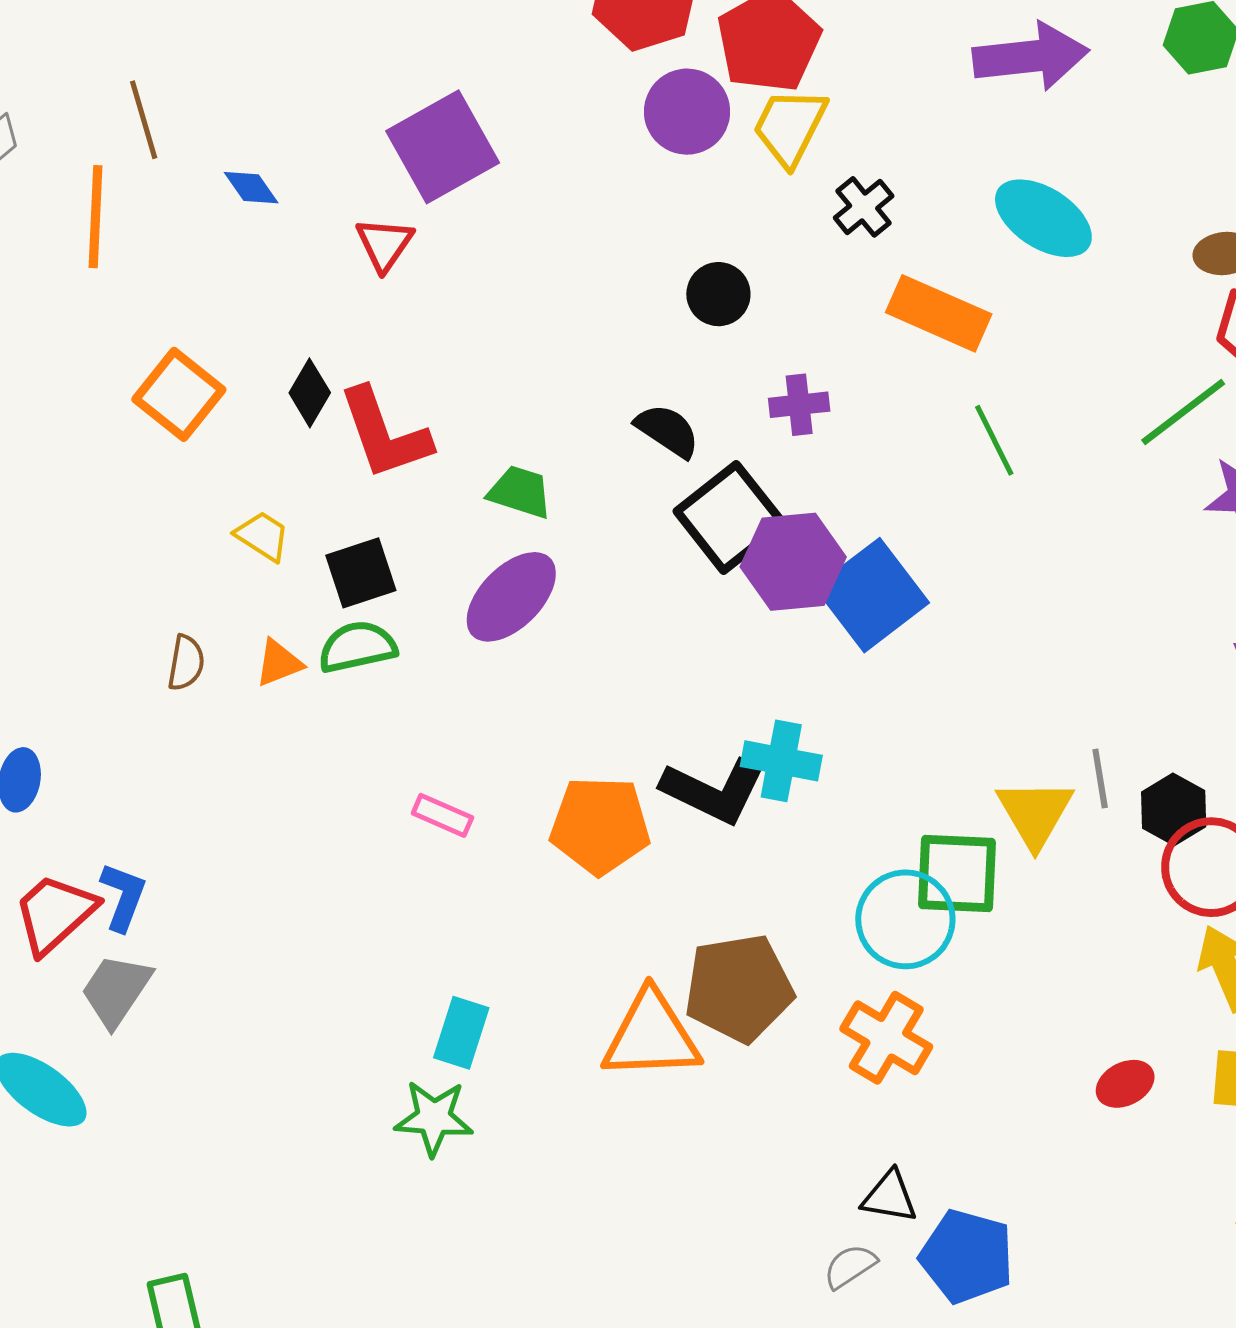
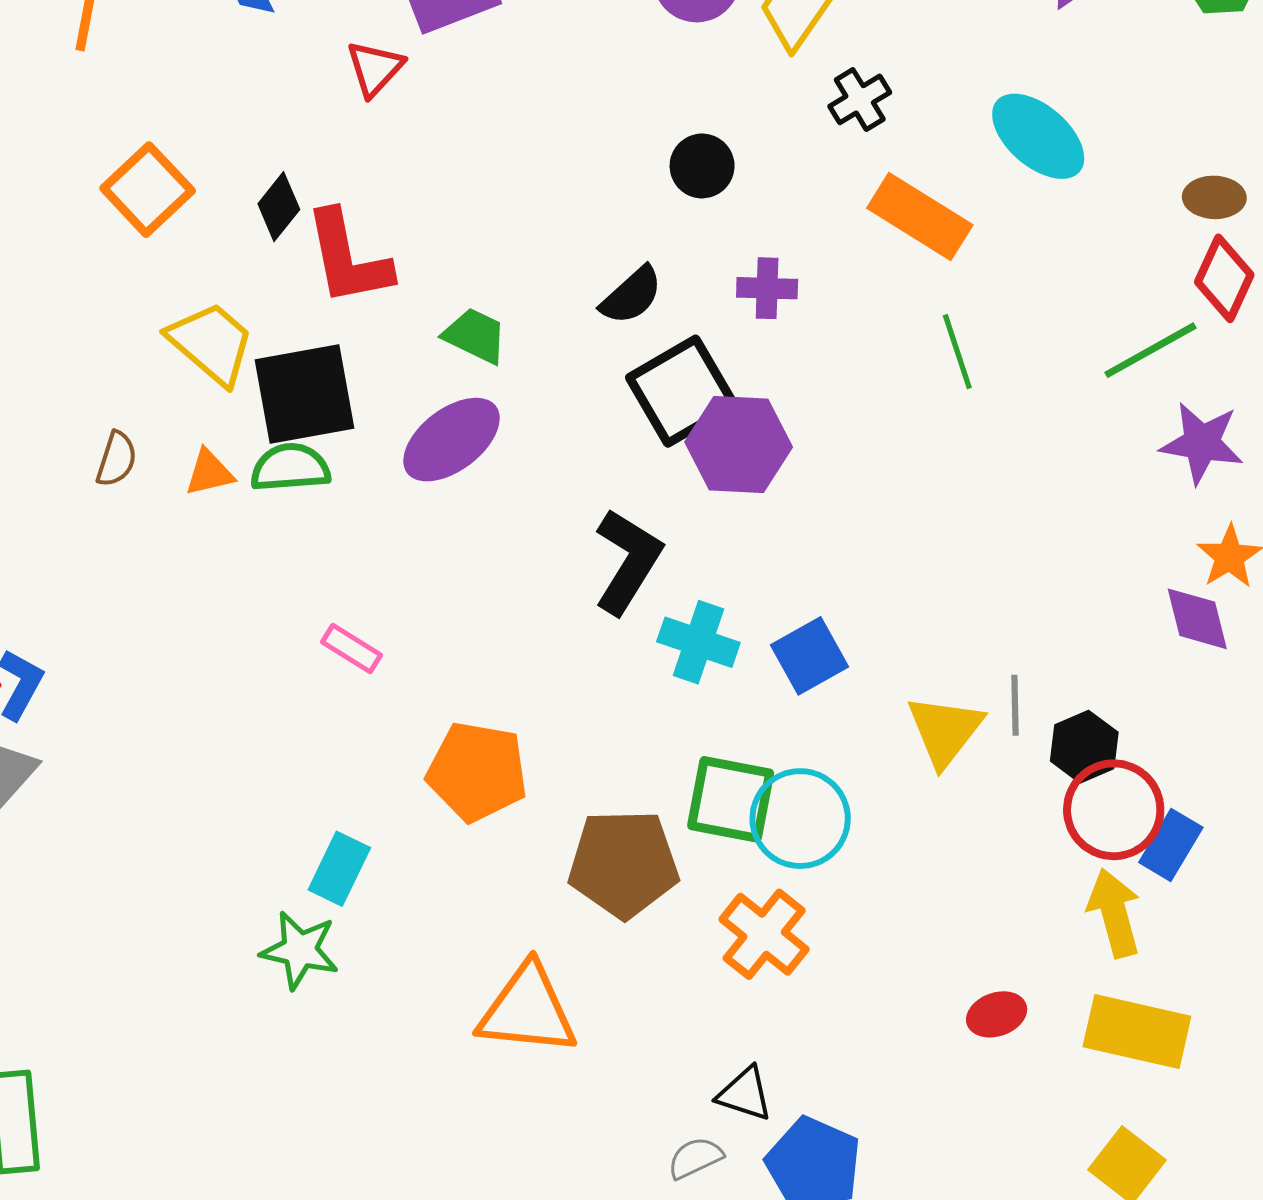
black semicircle: (667, 431) -> (631, 295), turned 96
yellow trapezoid: (262, 536) -> (211, 343), size x1.6
black square: (361, 573) -> (304, 394), size x1.5
blue square: (872, 595) -> (809, 656), moved, size x0.7
black L-shape: (714, 791) -> (628, 561), moved, turned -92
orange pentagon: (600, 825) -> (477, 772), moved
green square: (957, 873) -> (731, 799), moved
orange triangle: (651, 1036) -> (527, 1010), moved

